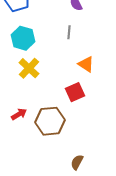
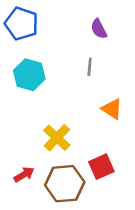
yellow cross: (29, 68) -> (57, 138), moved
red square: (75, 92) -> (101, 167), moved

